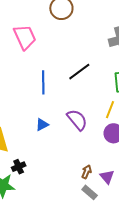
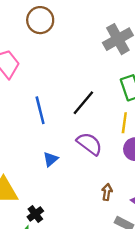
black line: (79, 72) -> (83, 103), moved
brown arrow: (87, 172) -> (107, 192), moved

